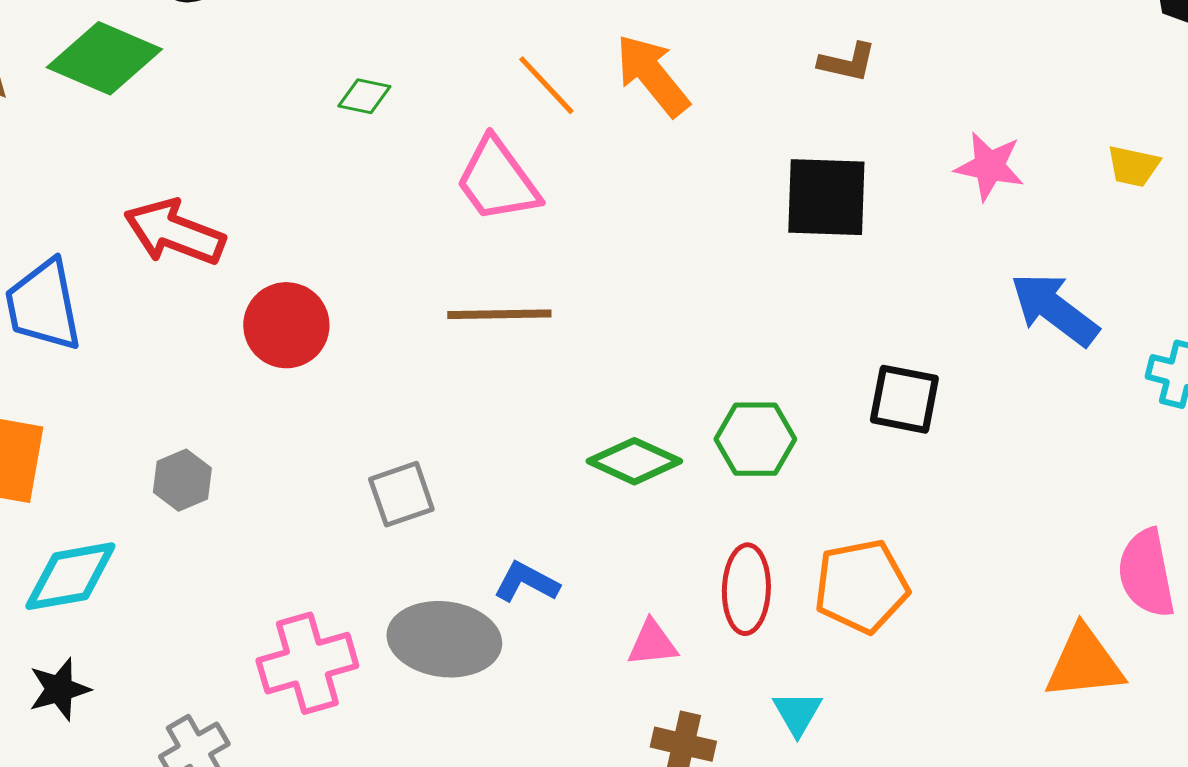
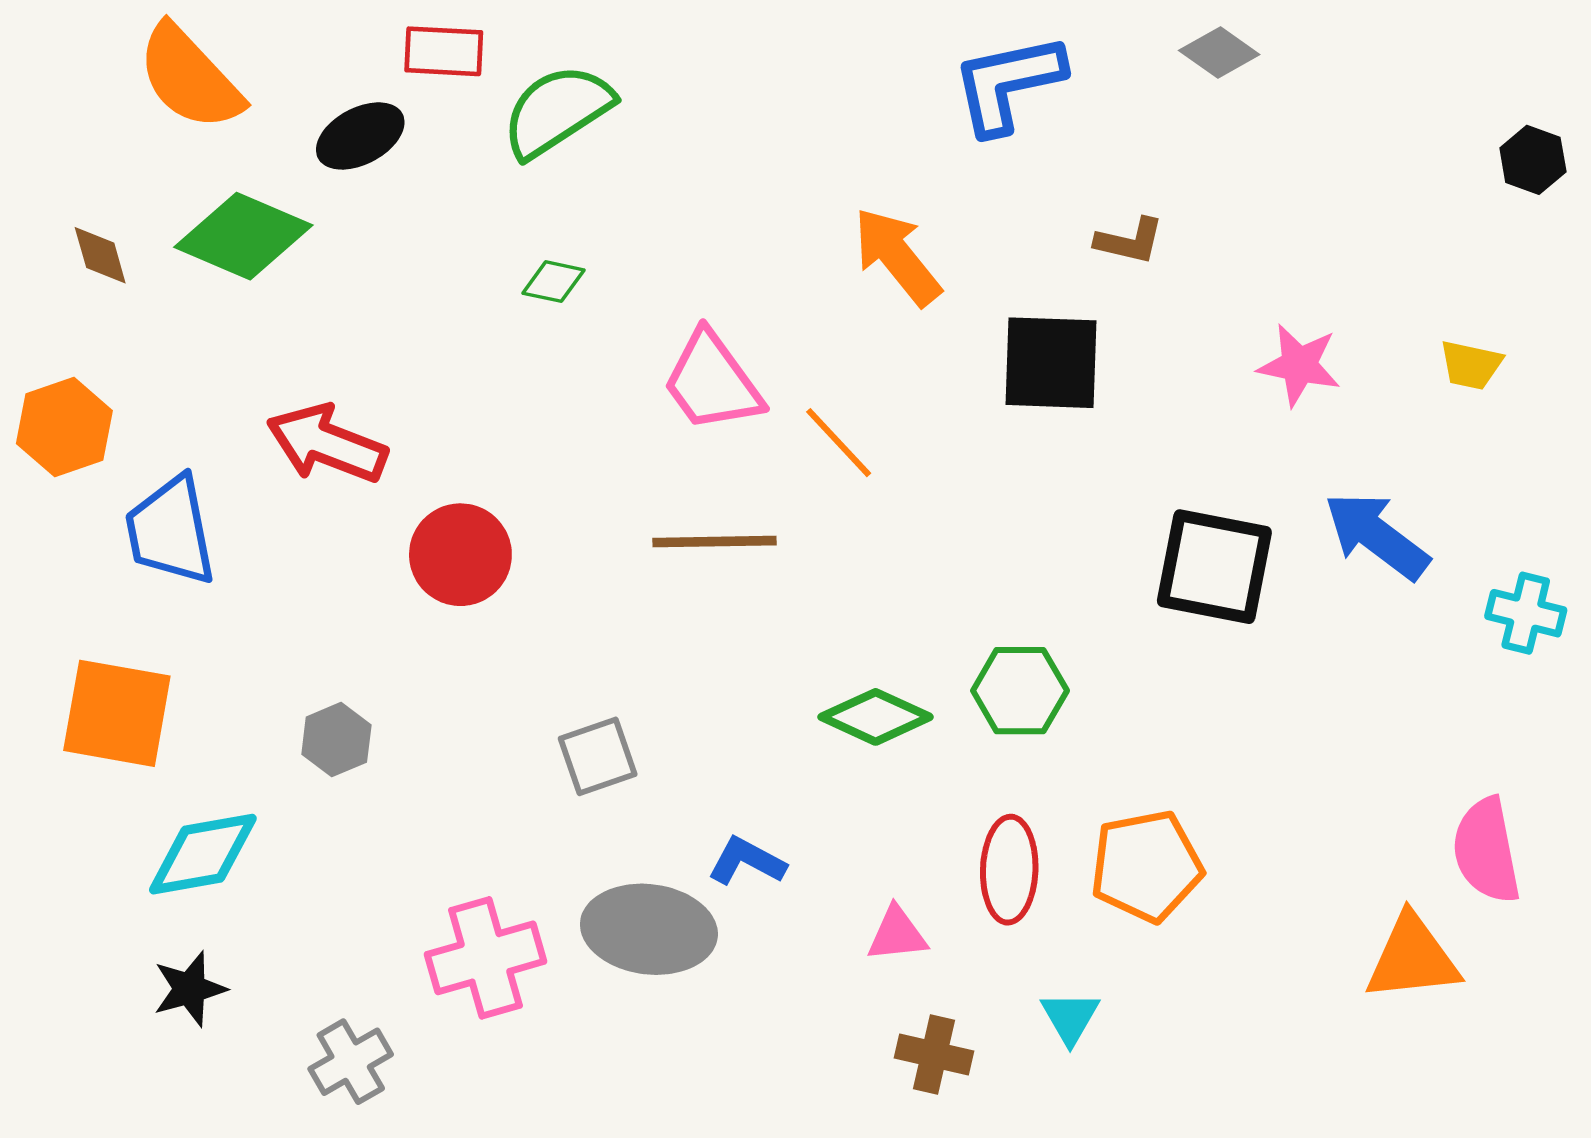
orange line: (546, 85) -> (839, 443), moved
black square: (826, 197) -> (1051, 363), moved
black square: (904, 399) -> (1214, 567), moved, size x1.4

